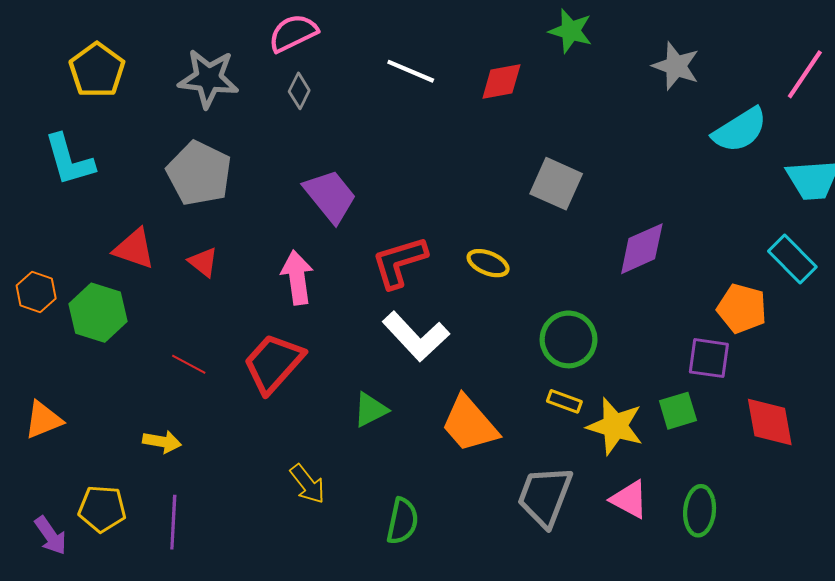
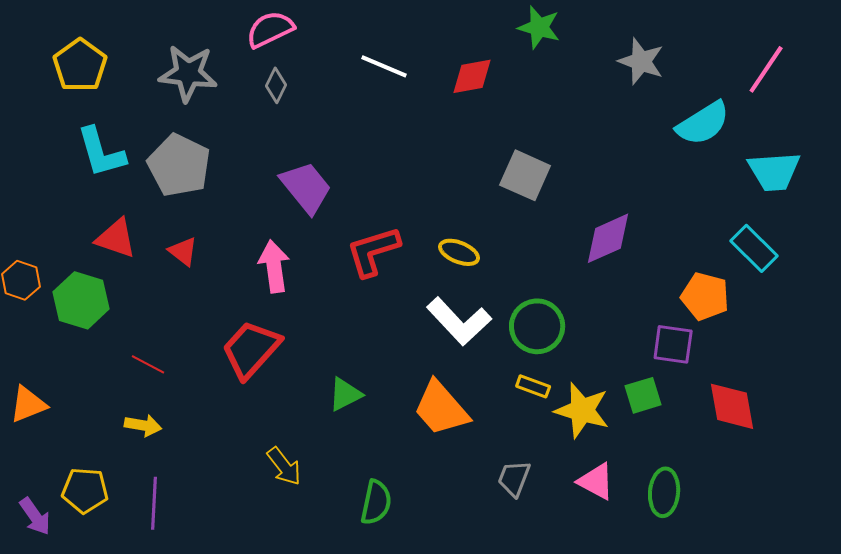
cyan L-shape: (69, 160) -> (101, 152), moved
white L-shape: (416, 336) -> (459, 321), moved
red line: (189, 364) -> (148, 364), moved
gray trapezoid: (545, 496) -> (514, 478), size x0.6

